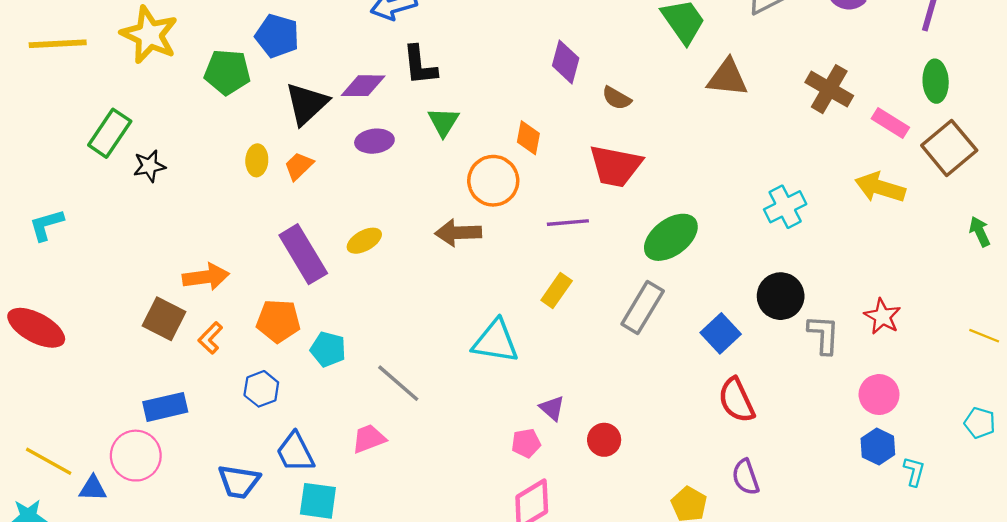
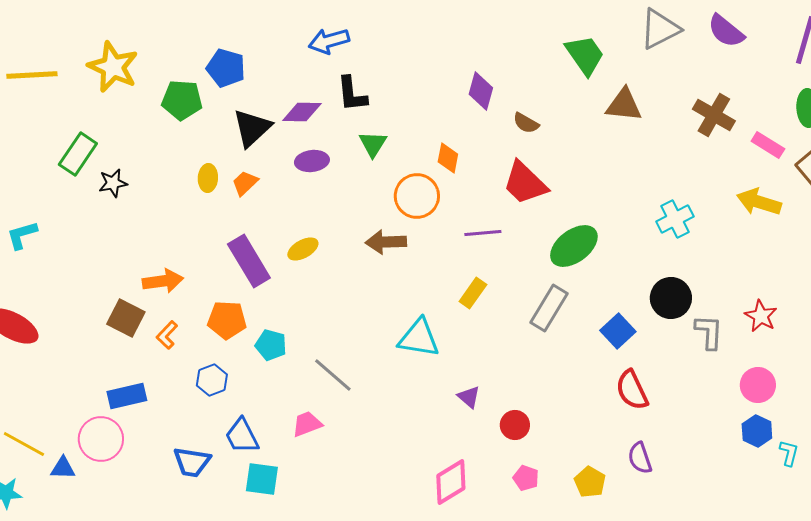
red trapezoid: (615, 166) -> (525, 183), turned 33
pink pentagon: (526, 443) -> (526, 478), moved, turned 30

